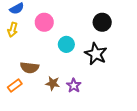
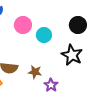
cyan circle: (66, 44) -> (44, 35), moved
brown star: (53, 83) -> (35, 72), moved

